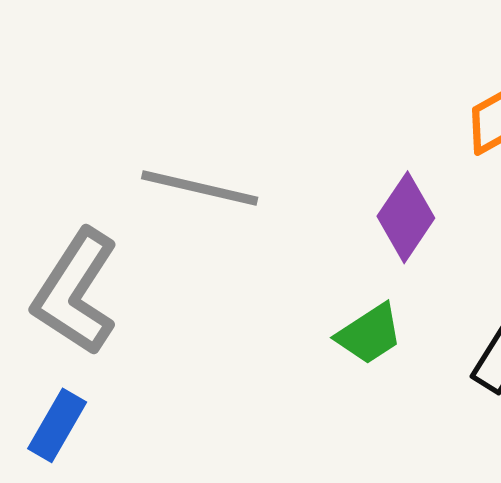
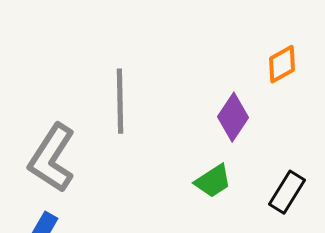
gray line: (200, 188) -> (120, 101), turned 76

